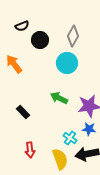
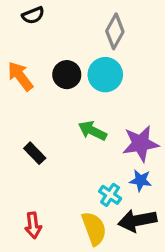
black circle: (40, 40) -> (67, 75), moved
red arrow: (30, 150) -> (33, 225), moved

